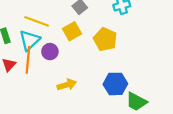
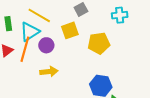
yellow pentagon: (105, 39) -> (99, 43), turned 30
yellow arrow: (67, 85) -> (49, 72), moved

